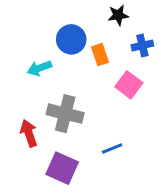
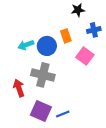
blue circle: (71, 39) -> (47, 46), moved
blue line: (112, 148) -> (63, 114), moved

